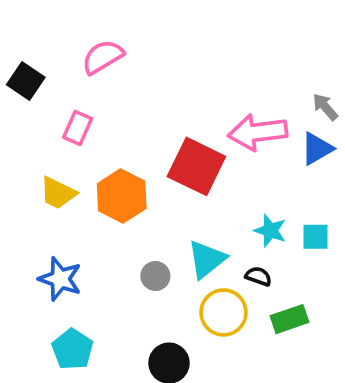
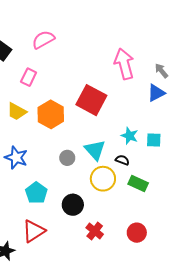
pink arrow: (258, 132) -> (124, 64), moved, turned 80
cyan triangle: (207, 259) -> (95, 150), turned -35
green rectangle: (289, 319) -> (138, 184), turned 42
cyan pentagon: (73, 349) -> (36, 193), moved

